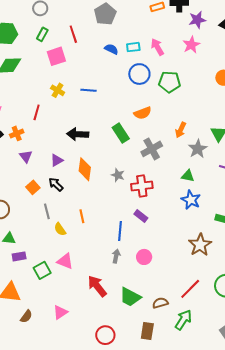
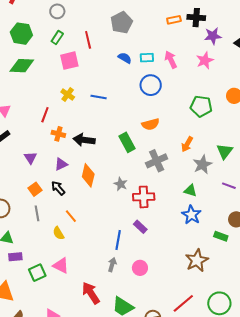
green pentagon: (169, 82) -> (201, 106), moved
orange cross: (17, 133) -> (58, 134), moved, turned 32
gray line: (47, 211) -> (37, 213), moved
orange line: (82, 216) -> (71, 216), moved, turned -32

